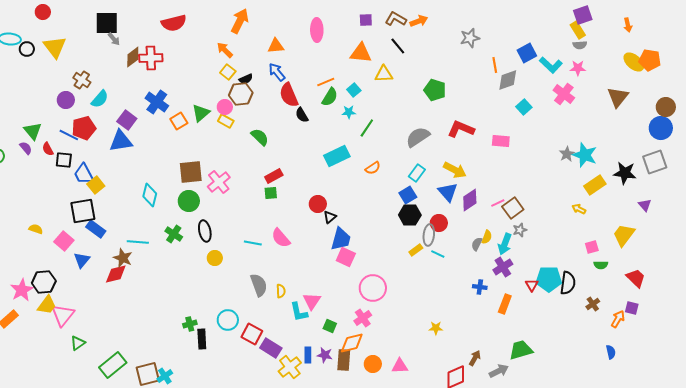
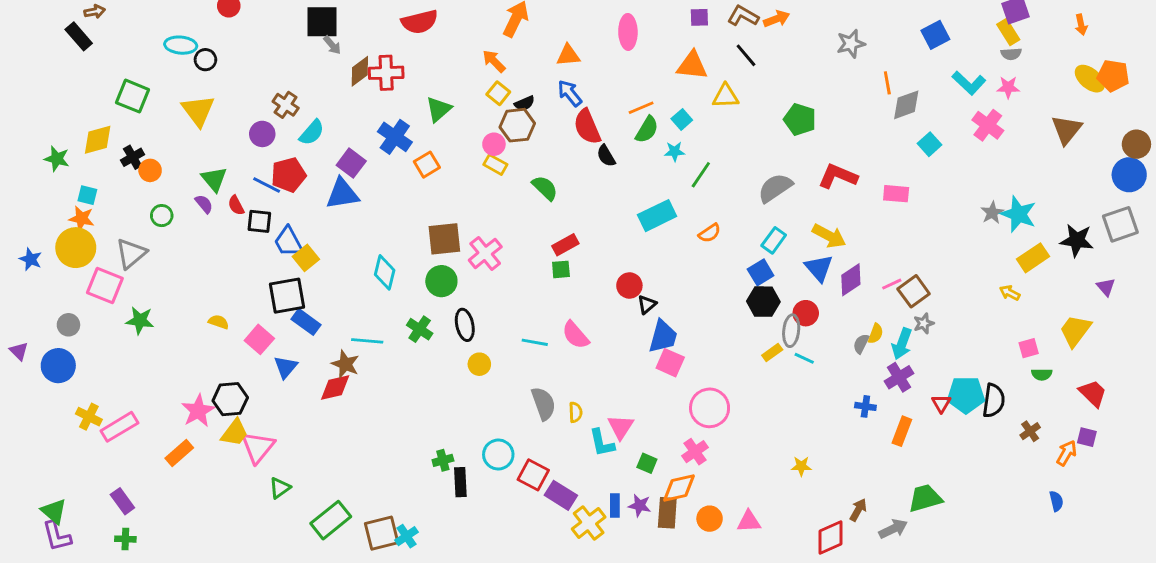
yellow triangle: (55, 47) -> (198, 111), moved
blue square: (527, 53) -> (935, 35), moved
green triangle: (201, 113) -> (439, 109), moved

